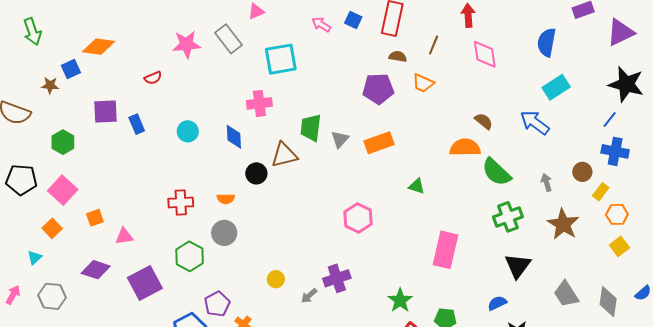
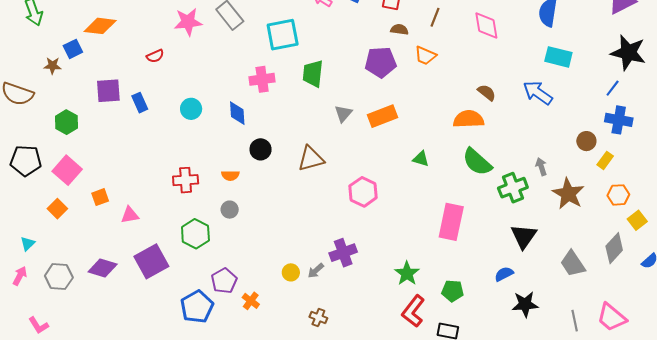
cyan rectangle: (556, 87) -> (558, 57), turned 48
green trapezoid: (311, 128) -> (313, 74), moved
brown triangle: (284, 155) -> (311, 159), moved
green semicircle: (496, 172) -> (477, 162), moved
gray arrow: (547, 182) -> (541, 167), moved
orange hexagon: (617, 214) -> (618, 195), moved
gray circle: (224, 233) -> (230, 210), size x0.7
yellow square: (619, 246) -> (637, 220), moved
cyan triangle: (35, 258) -> (28, 244), moved
purple diamond: (96, 270) -> (103, 268), moved
yellow circle: (276, 279) -> (291, 272), moved
gray diamond: (608, 302) -> (614, 248), moved, turned 36

